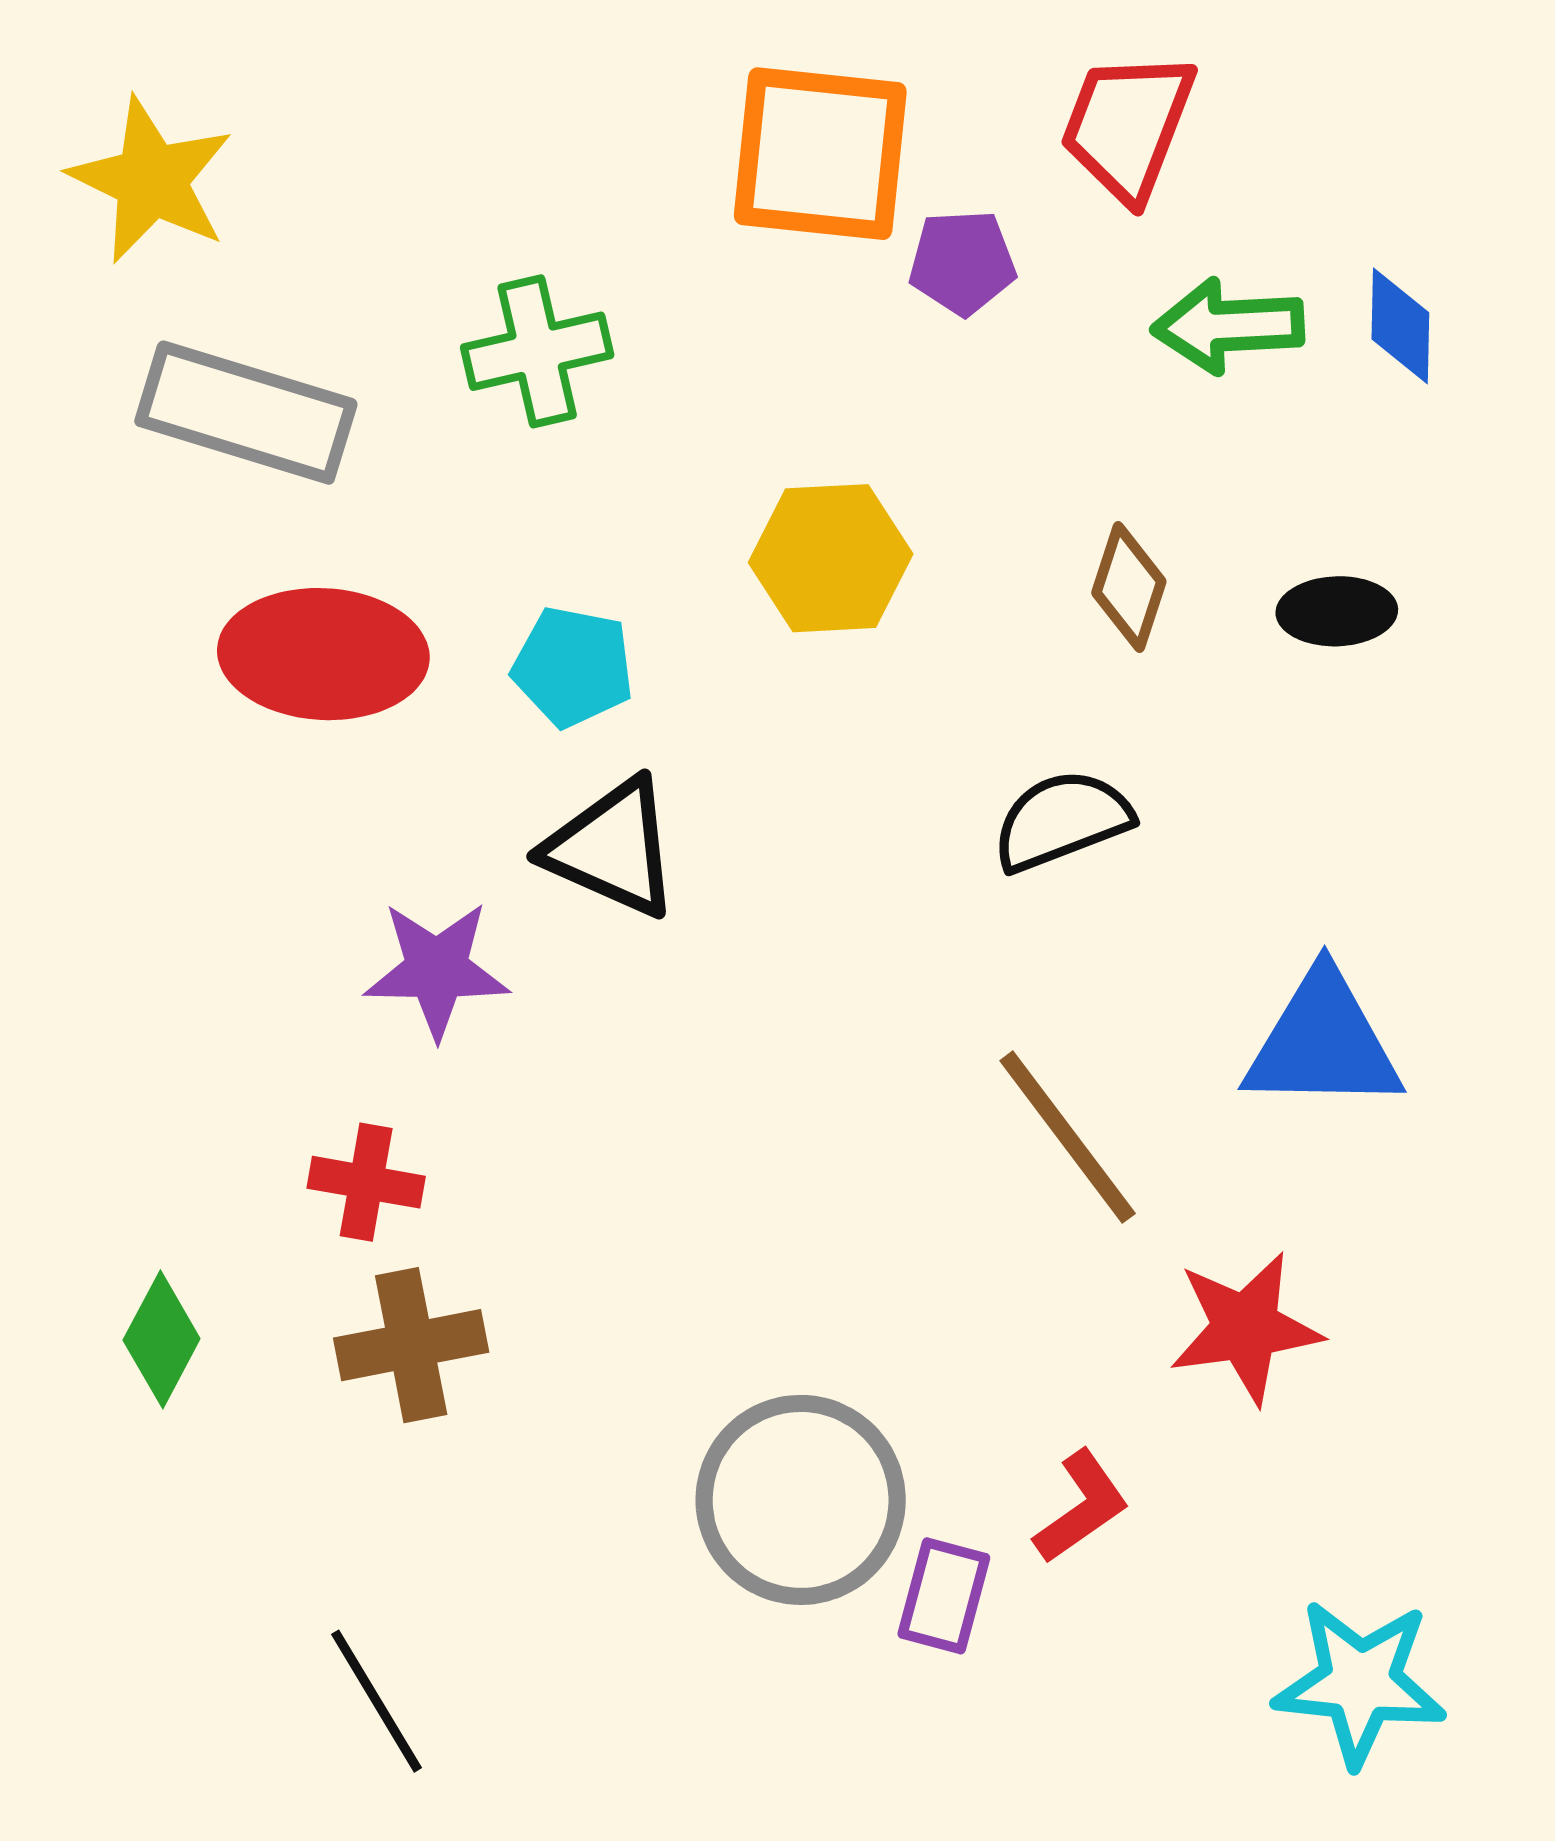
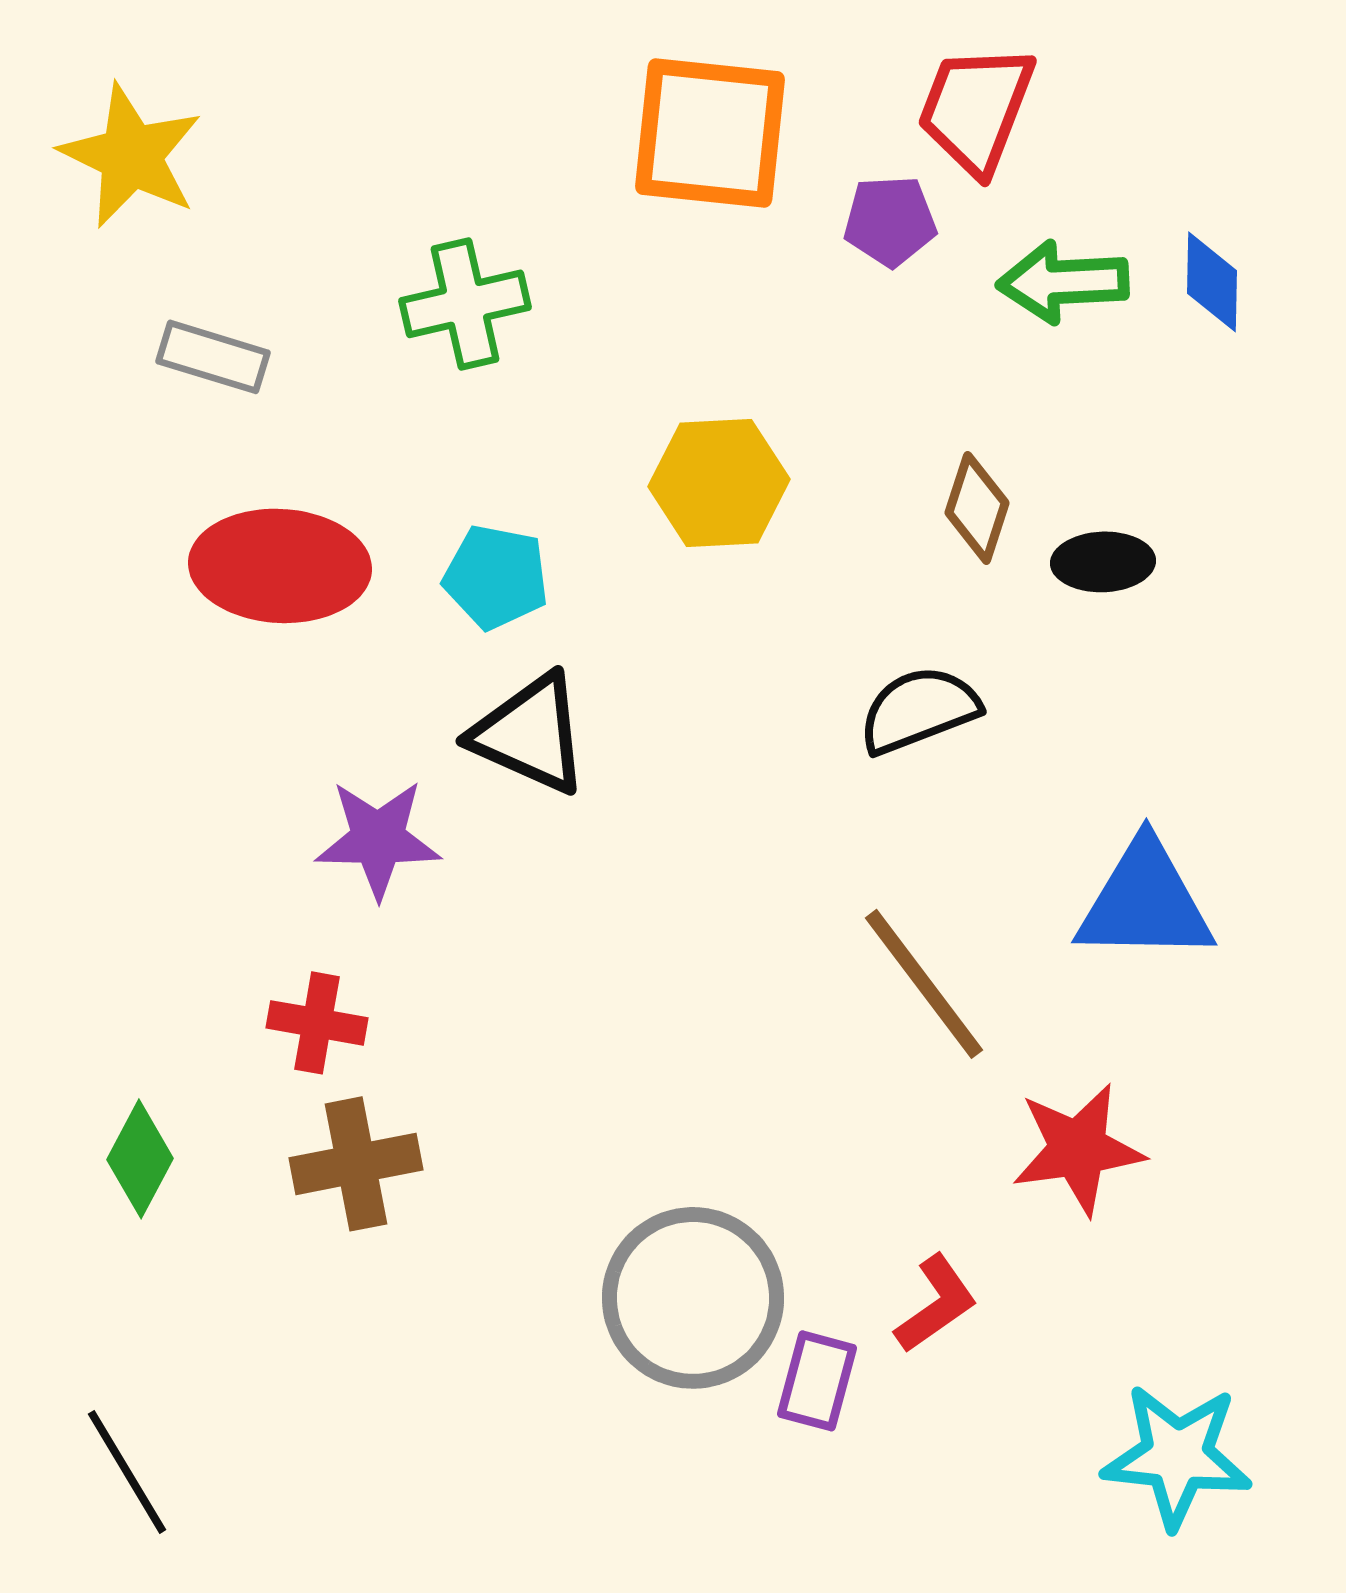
purple pentagon: (962, 262) -> (890, 221), moved
gray rectangle: (246, 413) -> (213, 357), size x0.6
black ellipse: (1337, 611) -> (1103, 562), moved
black line: (377, 1701) -> (127, 1472), moved

